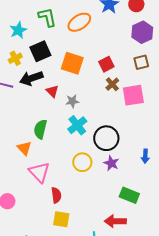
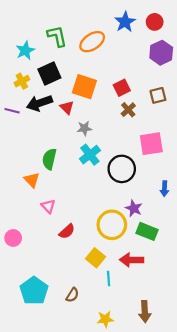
brown square: (141, 62) -> (158, 95), moved
red triangle: (52, 91) -> (67, 107), moved
pink square: (133, 95) -> (151, 144), moved
yellow circle: (82, 162) -> (112, 225), moved, size x1.4
purple star: (111, 163) -> (134, 208), moved
pink triangle: (39, 172) -> (48, 206), size x0.6
red semicircle: (56, 195) -> (67, 231), turned 56
yellow square: (61, 219) -> (95, 258), moved, turned 30

